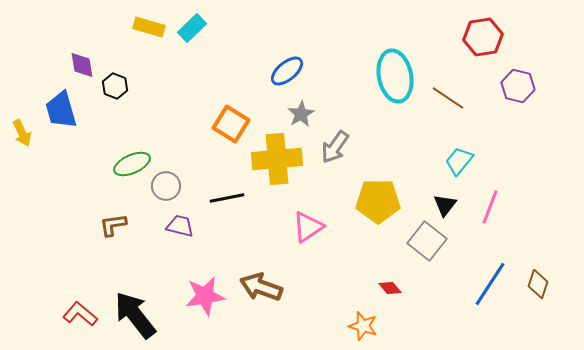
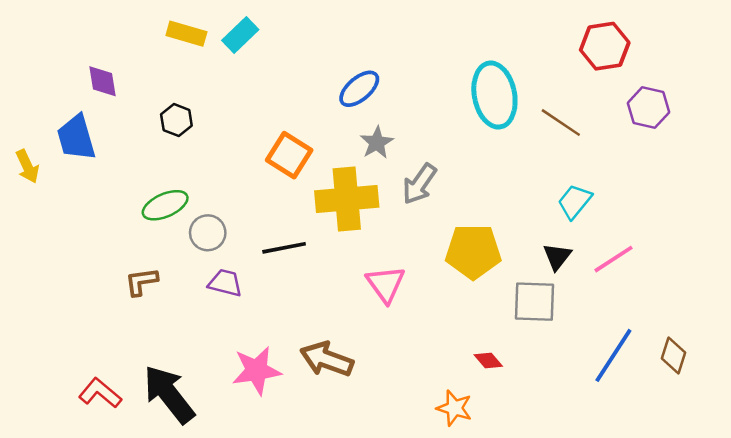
black hexagon: (115, 86) -> (176, 120), moved
pink line: (490, 207) -> (613, 259), turned 36
pink triangle: (308, 227) -> (386, 284), turned -32
gray square: (427, 241) -> (535, 302), turned -36

